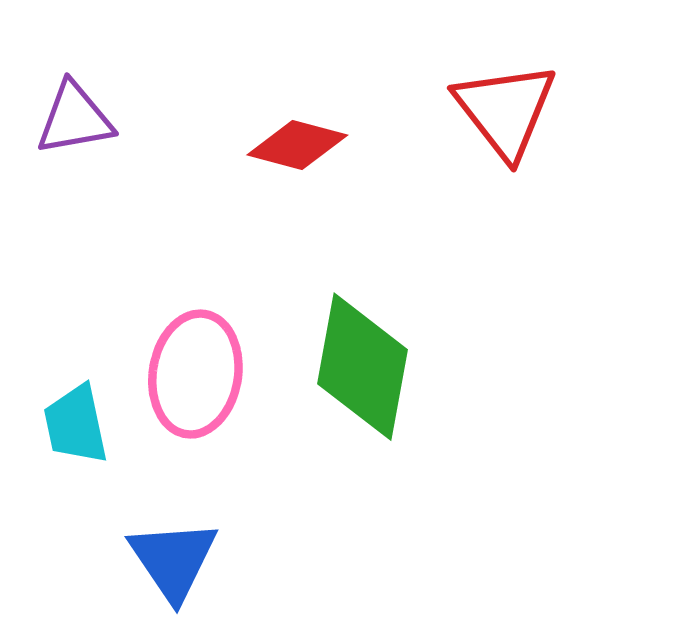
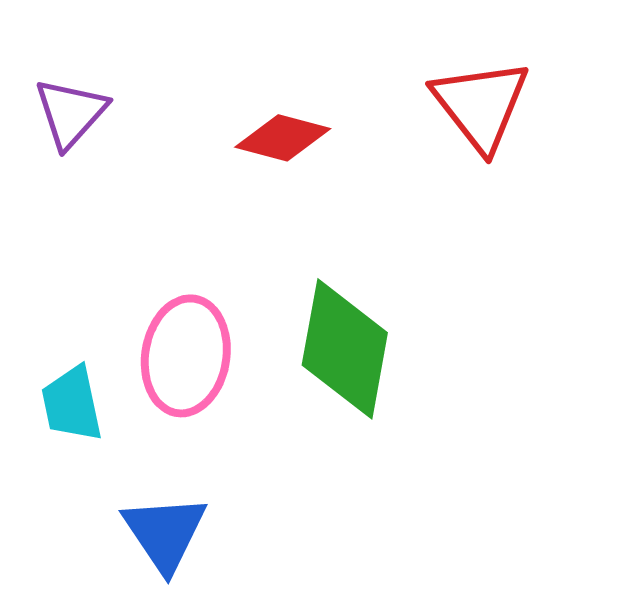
purple triangle: (75, 119) -> (71, 113), turned -38

